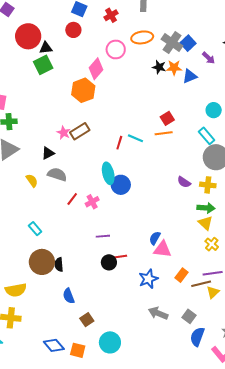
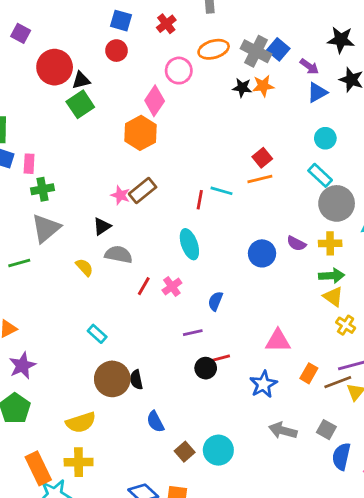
blue triangle: (190, 76) -> (317, 92), moved
blue circle: (121, 185) -> (262, 253), moved
blue semicircle: (155, 238) -> (215, 301), moved
cyan circle: (110, 342) -> (218, 450), moved

